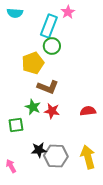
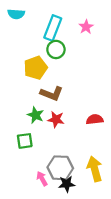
pink star: (68, 12) -> (86, 27), moved
green square: (16, 125) -> (25, 141), moved
black star: (39, 150) -> (67, 184), moved
pink arrow: (11, 166) -> (42, 179), moved

